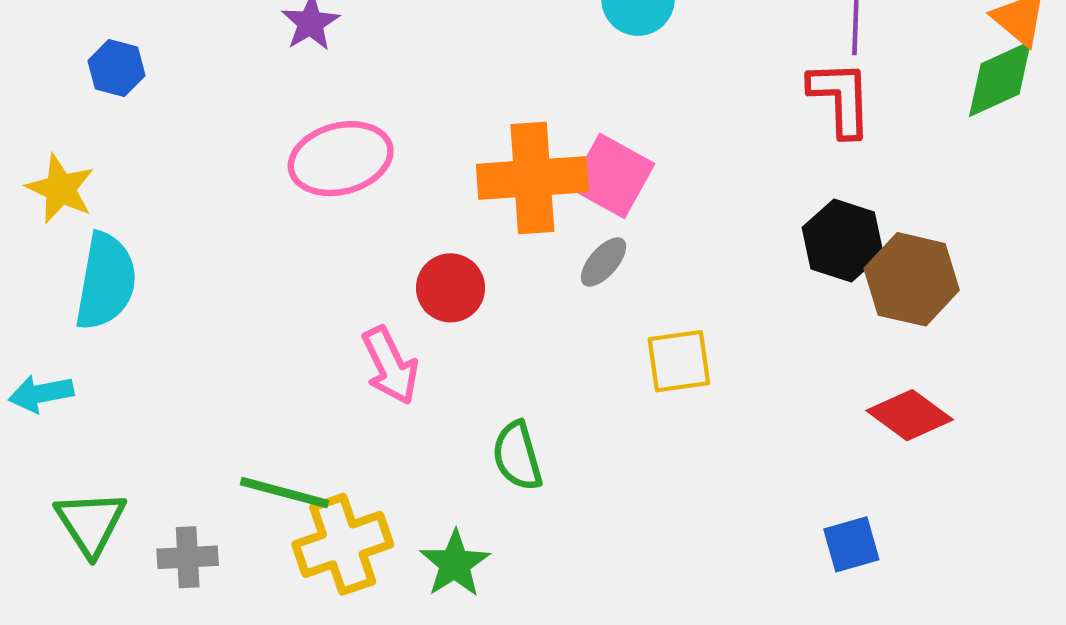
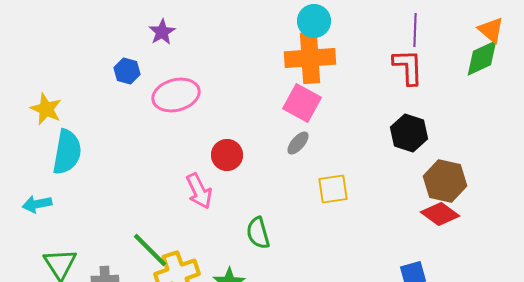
blue hexagon: (116, 68) -> (127, 71), moved
orange cross: (532, 178) -> (310, 58), moved
brown hexagon: (912, 279) -> (445, 181), moved
green line: (285, 493) -> (150, 250), turned 30

